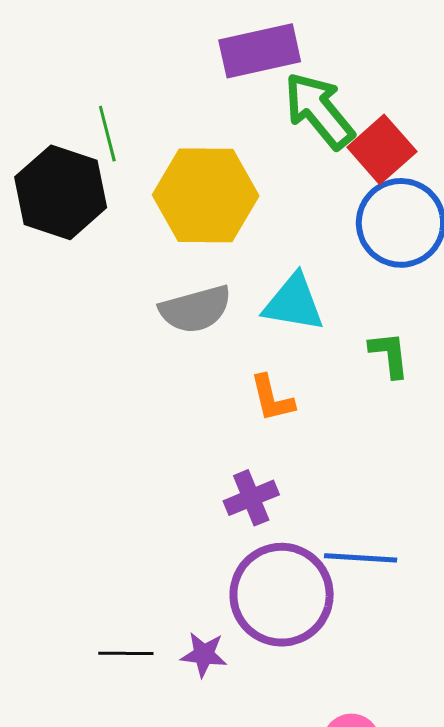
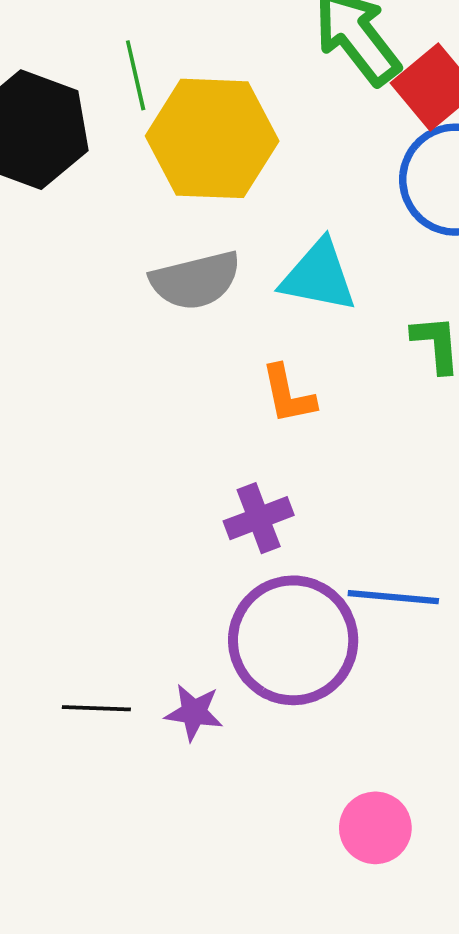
green line: (107, 134) -> (136, 75), moved

